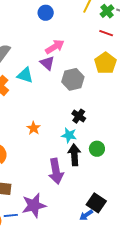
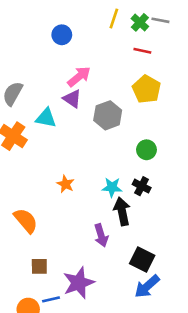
black cross: (79, 116) -> (142, 186), moved
green circle: (97, 149) -> (146, 150), moved
purple arrow: (56, 171) -> (101, 235), size x0.7
black square: (96, 203) -> (142, 259), moved
blue arrow: (86, 215) -> (147, 286), size x1.5

